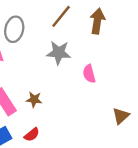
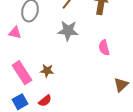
pink semicircle: (89, 74) -> (104, 48), moved

